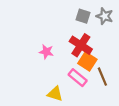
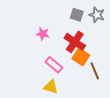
pink star: (46, 52) -> (43, 34), moved
pink rectangle: (78, 78) -> (54, 65), moved

